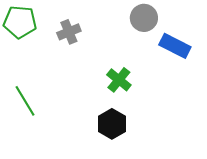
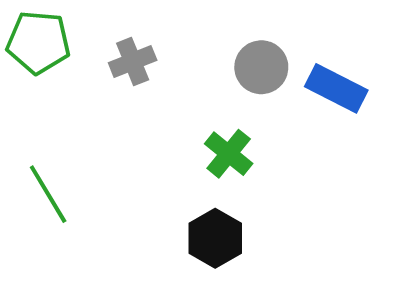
gray circle: (144, 18) -> (261, 67), moved

